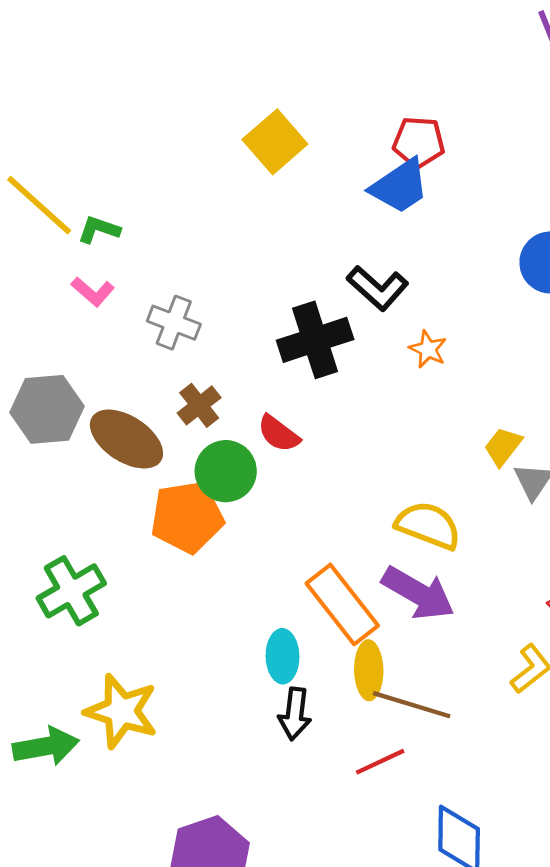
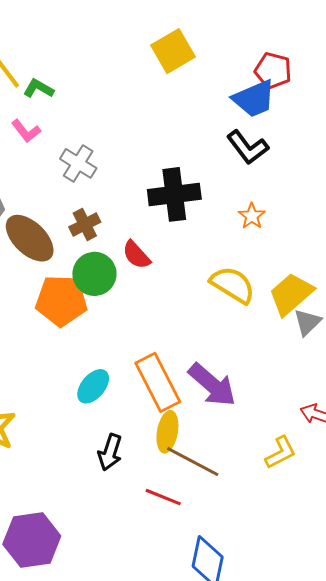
black L-shape: (378, 288) -> (248, 147), moved
yellow trapezoid: (503, 447) -> (291, 294), size x1.6
yellow semicircle: (428, 525) -> (233, 285), moved
cyan ellipse: (282, 656) -> (93, 386), moved, turned 30
red line: (380, 762) -> (163, 497), turned 36

